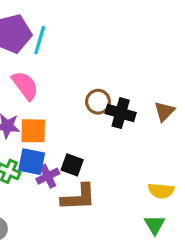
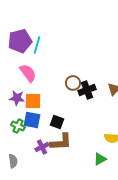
black cross: (121, 113) -> (87, 90), turned -36
purple cross: (48, 176) -> (42, 147), moved
green triangle: (155, 225) -> (100, 159), moved, turned 32

